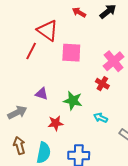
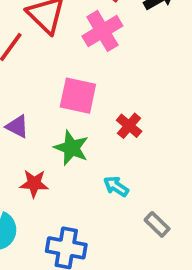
pink square: (71, 53) -> (78, 96), moved
pink cross: (114, 61) -> (102, 31), moved

